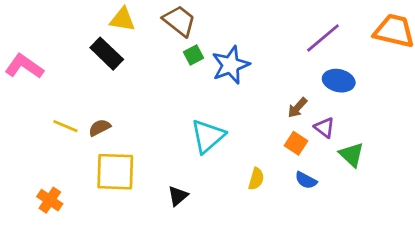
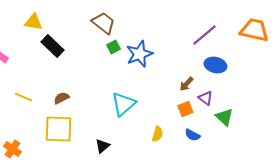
yellow triangle: (122, 19) -> (33, 22), moved
brown semicircle: (100, 128) -> (61, 98), moved
orange square: (296, 143) -> (185, 109), turned 35

